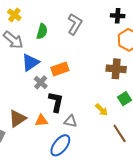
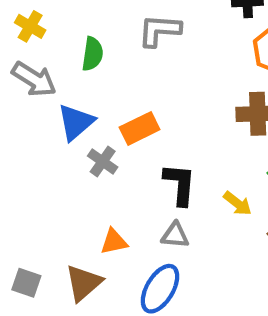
gray L-shape: (75, 24) -> (159, 30), turned -110
black L-shape: (56, 102) -> (180, 184), moved
brown triangle: (17, 119) -> (84, 283), moved

